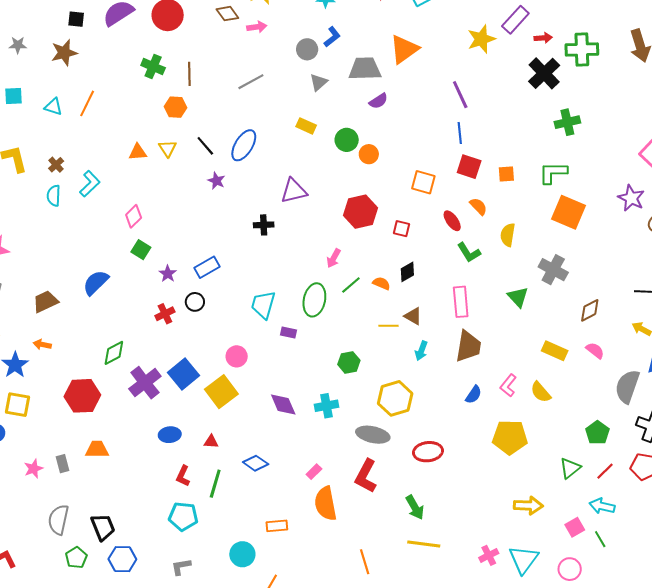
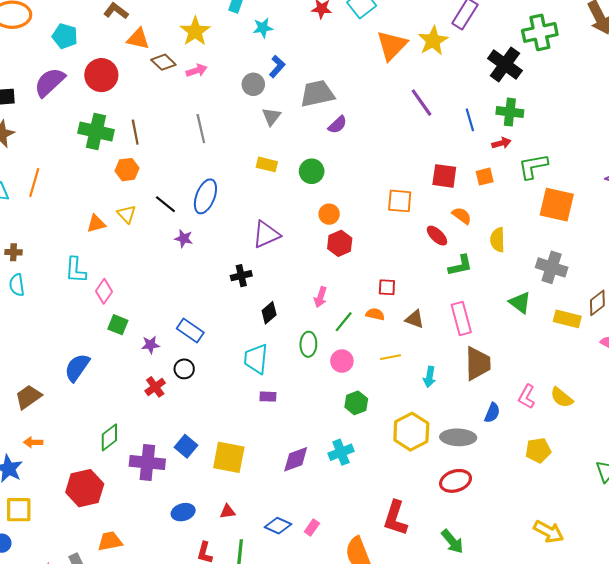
red arrow: (543, 38) -> (501, 143), moved
orange triangle: (404, 49) -> (392, 45), moved
green cross: (153, 67) -> (96, 131), size x1.4
gray line: (251, 82) -> (201, 129), turned -64
green cross: (567, 122) -> (510, 112), moved, turned 30
blue line: (460, 133) -> (470, 120), moved
orange circle: (369, 154) -> (329, 214), moved
brown cross: (56, 165) -> (13, 252), turned -35
cyan L-shape: (90, 184) -> (76, 270), moved, turned 148
red hexagon: (361, 212) -> (340, 243), size x0.7
red square: (401, 229) -> (387, 287), moved
green L-shape: (469, 252) -> (460, 265), turned -60
blue rectangle: (207, 267) -> (190, 331), turned 75
black diamond: (407, 272) -> (269, 313), moved
purple star: (168, 274) -> (150, 345), turned -30
green ellipse: (314, 300) -> (308, 344), size x0.7
brown triangle: (413, 316) -> (415, 319), moved
purple rectangle: (289, 333) -> (268, 397), moved
yellow rectangle: (555, 351) -> (567, 319), moved
pink circle: (237, 356) -> (342, 361), moved
blue square: (184, 374) -> (186, 446), size x0.7
purple cross: (145, 383) -> (147, 463), turned -36
yellow square: (221, 392) -> (229, 457), turned -32
purple diamond: (283, 405) -> (296, 459), turned -76
gray ellipse: (373, 435) -> (458, 437), moved
yellow pentagon: (510, 437) -> (538, 450), size x0.7
pink rectangle: (314, 472) -> (312, 528), moved
yellow arrow: (528, 506) -> (549, 532), moved, turned 36

